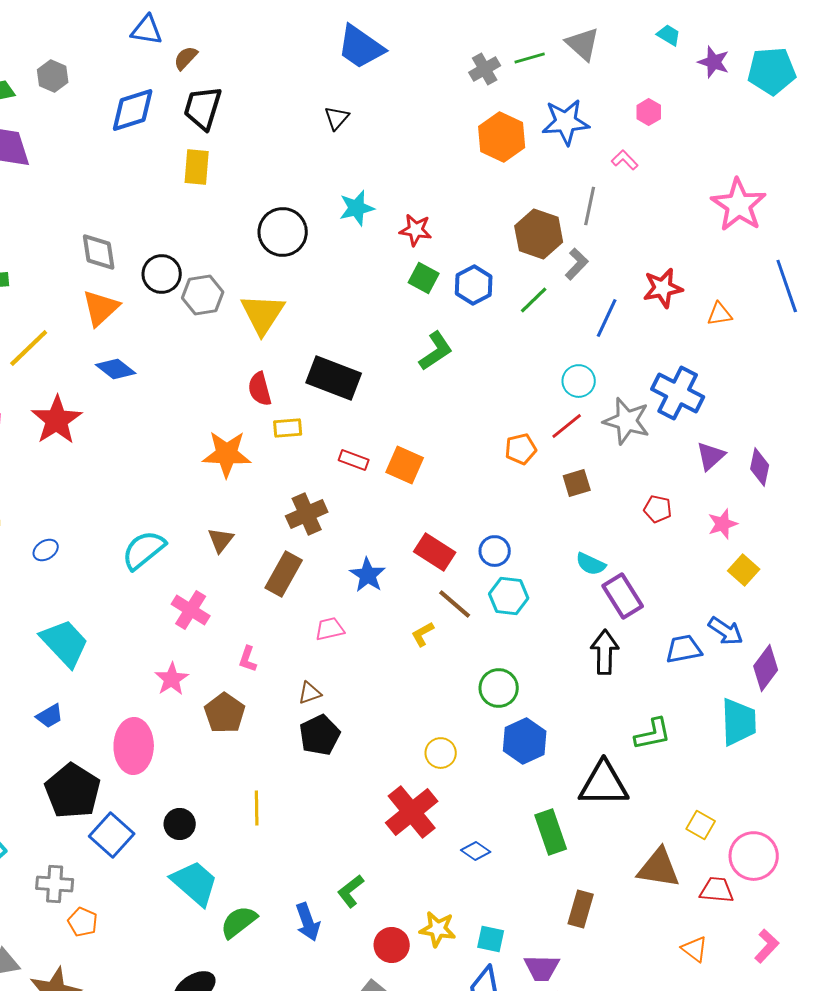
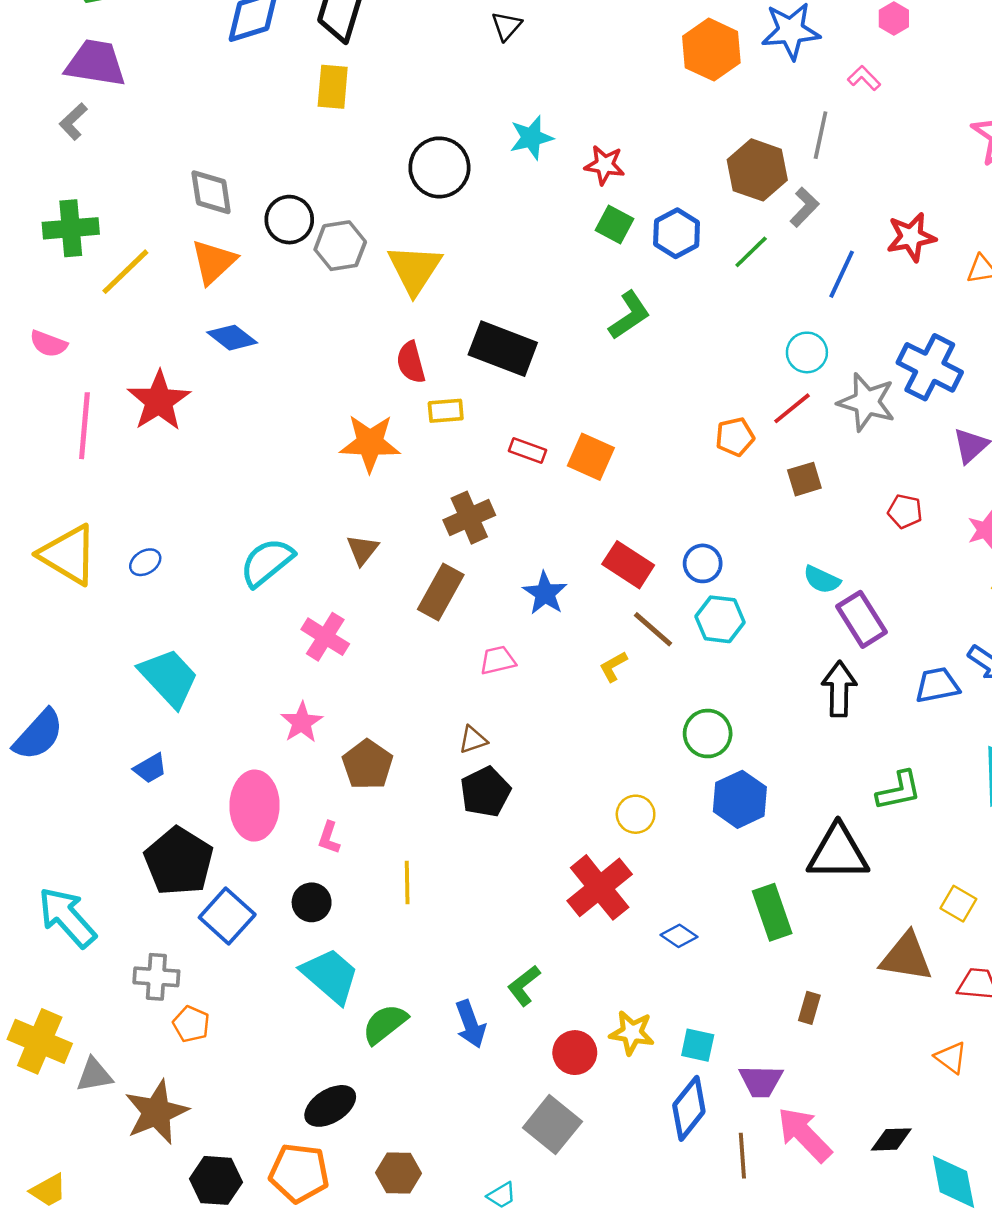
yellow line: (29, 348) -> (125, 272), moved
pink L-shape: (248, 659) -> (329, 838), moved
brown rectangle: (581, 909) -> (809, 1008), size x0.7

